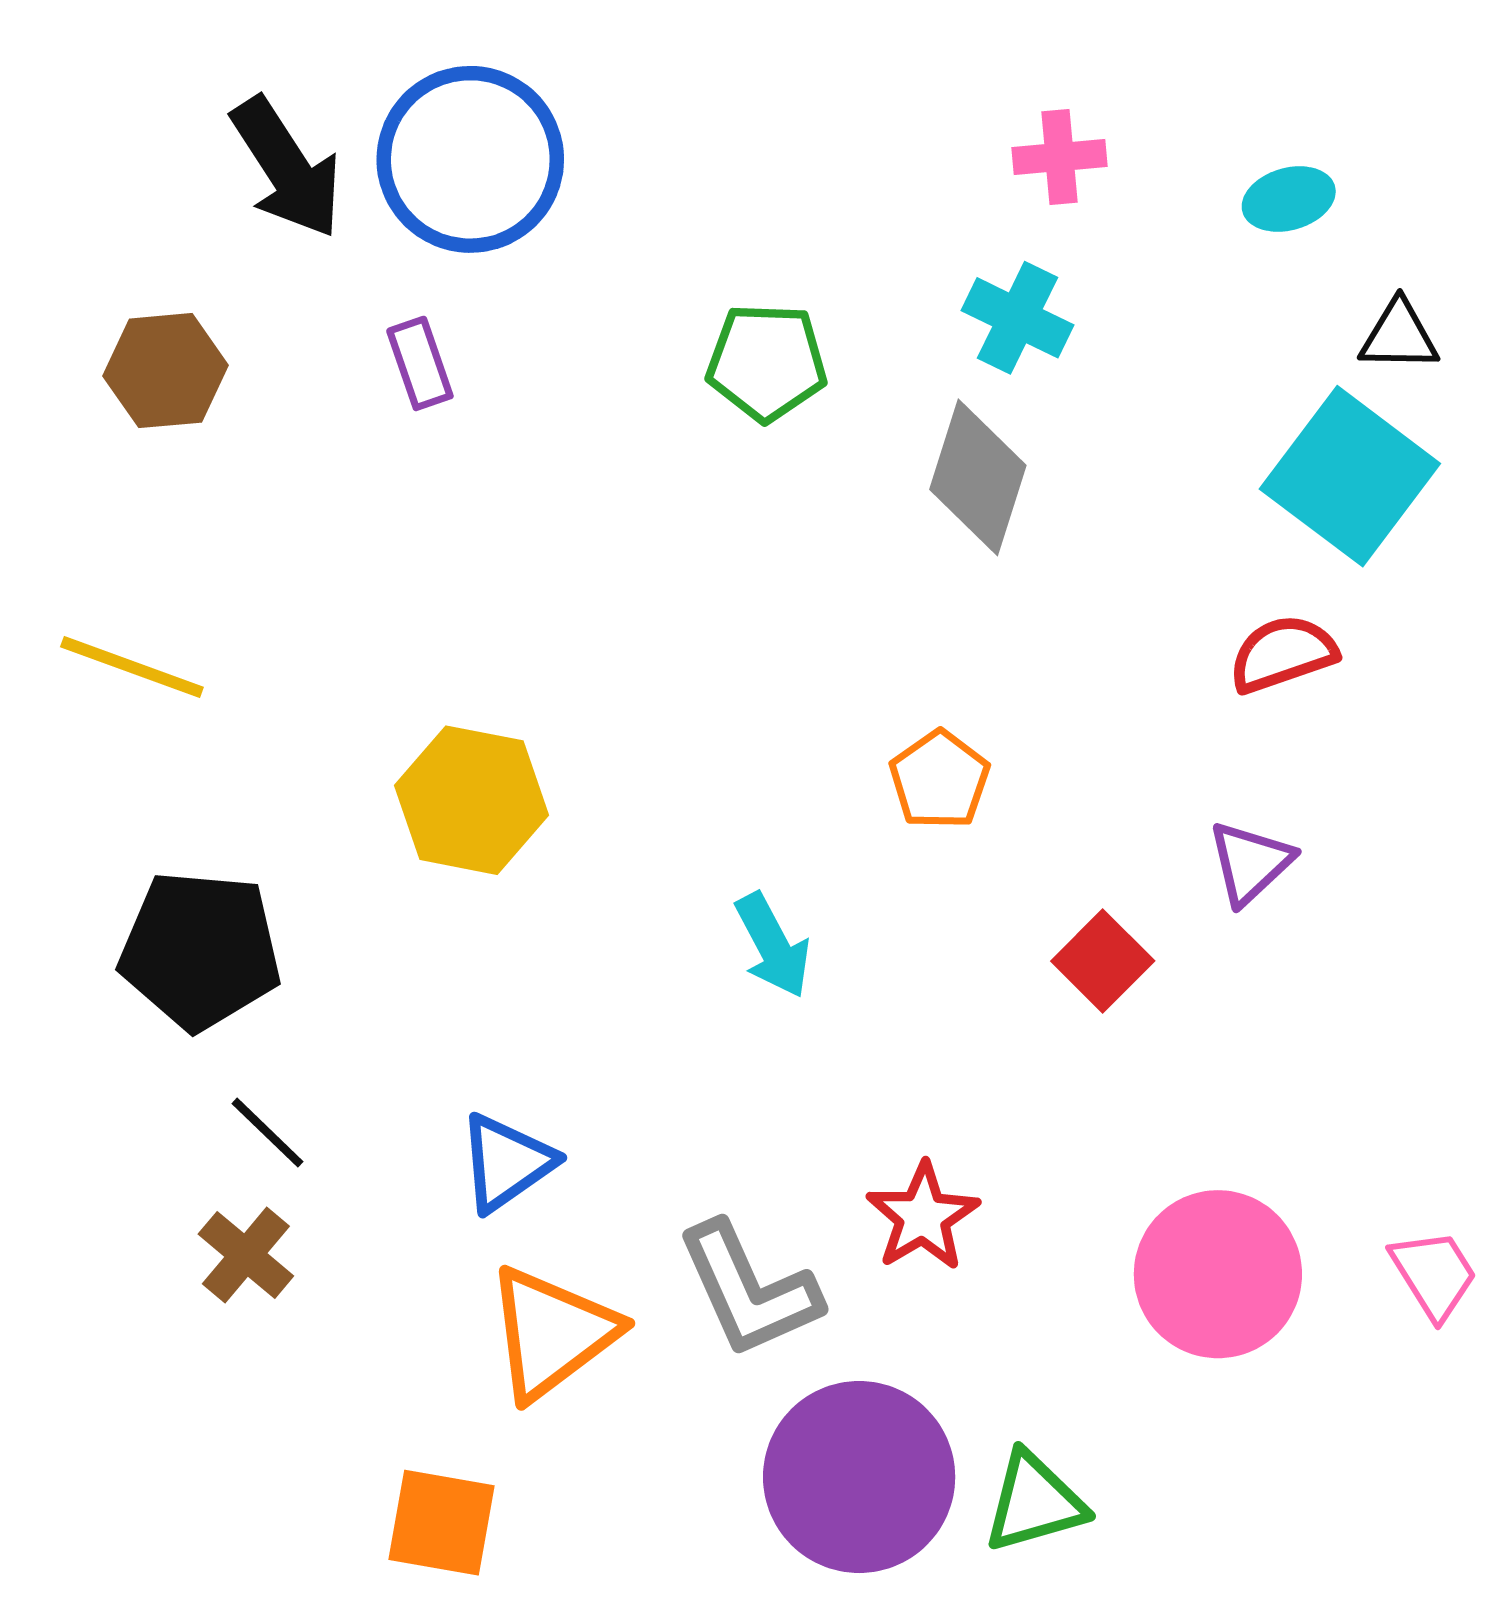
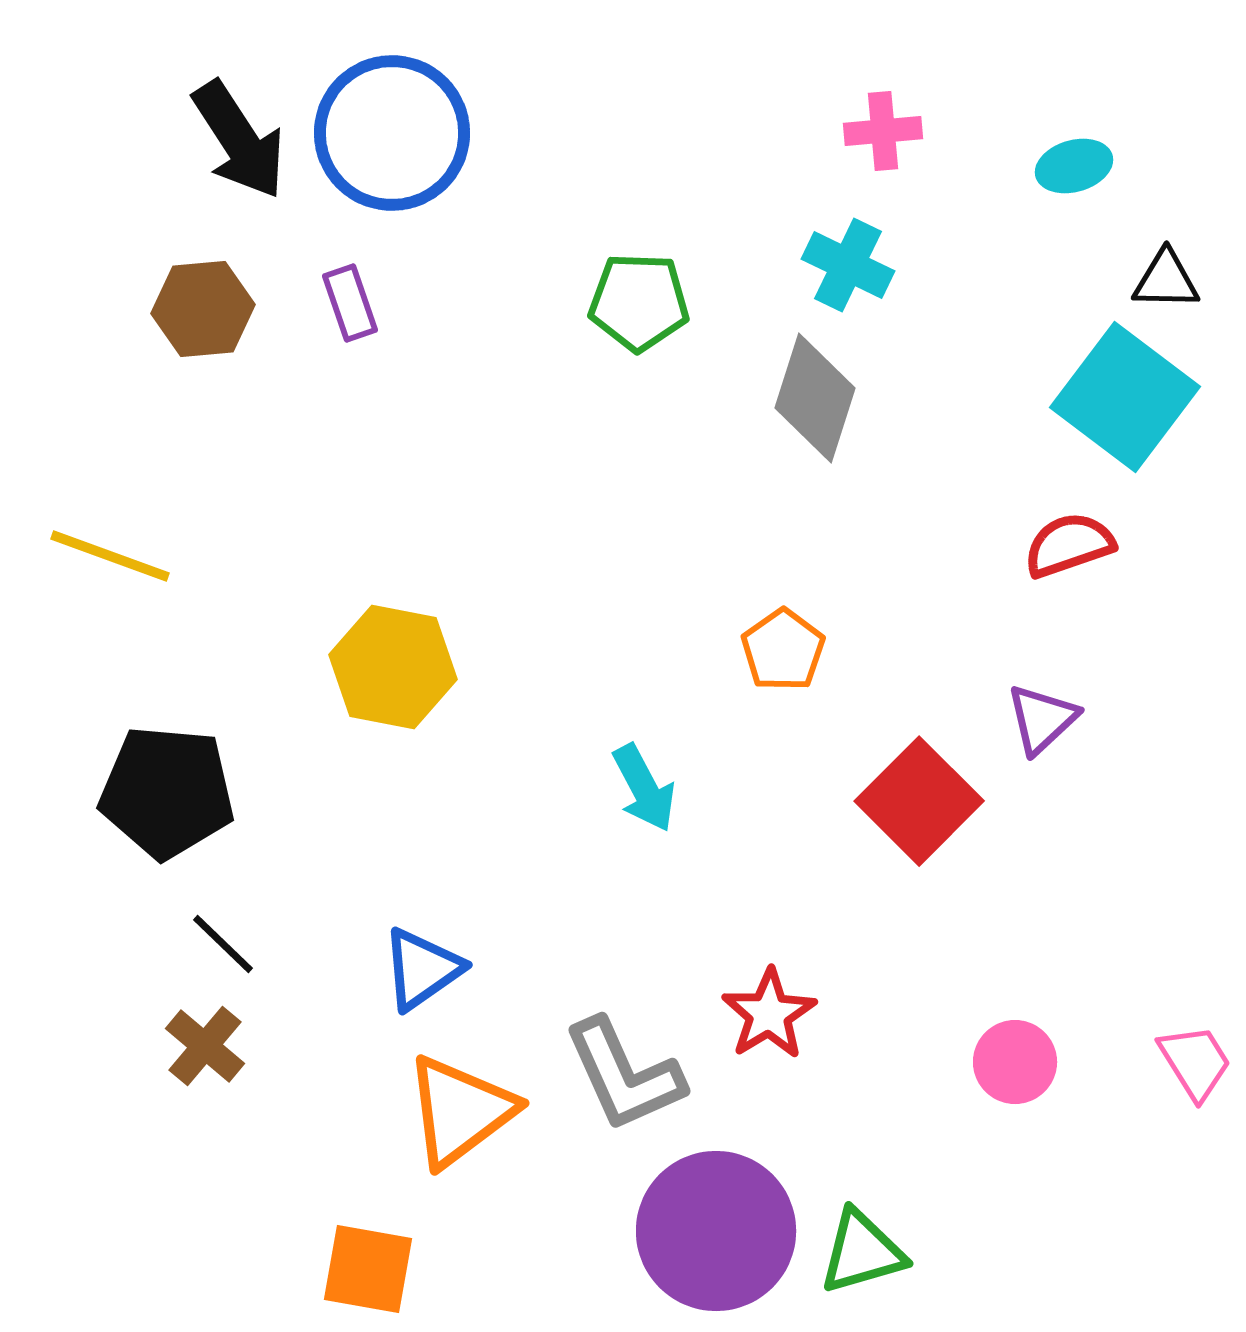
brown hexagon: (166, 371) -> (203, 309), moved
red square: (1103, 961) -> (919, 801), size x1.5
pink circle: (1218, 1274) -> (1015, 1062), size x0.6

